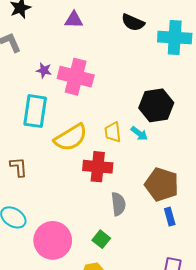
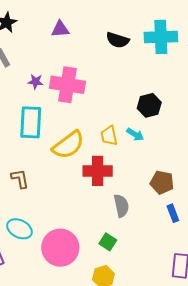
black semicircle: (133, 22) -> (118, 40), moved
black hexagon: (156, 105) -> (149, 105), size x0.7
brown pentagon: (162, 184) -> (162, 182), size x0.7

